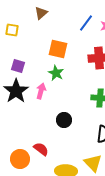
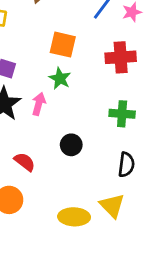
red semicircle: (41, 149) -> (25, 162), moved

